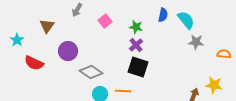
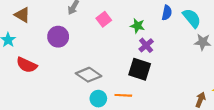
brown triangle: (47, 26) -> (22, 15), moved, turned -35
purple cross: (136, 45) -> (146, 45), moved
purple circle: (68, 51) -> (58, 37), moved

